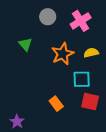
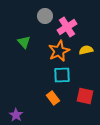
pink cross: (81, 21) -> (67, 27), moved
cyan square: (82, 79) -> (62, 75), moved

